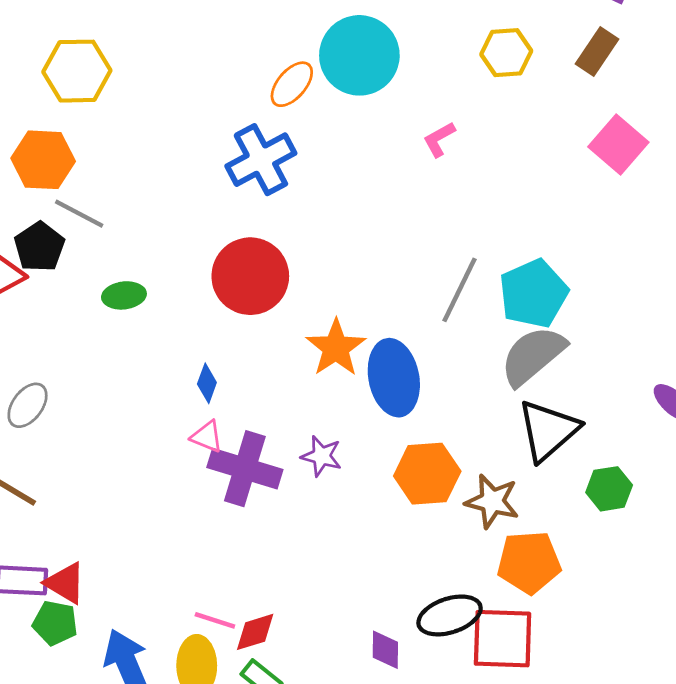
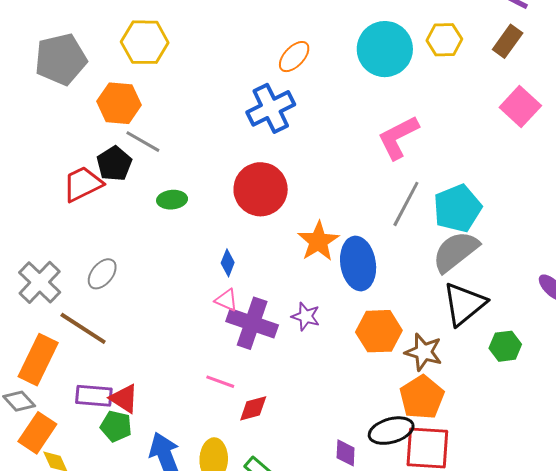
cyan circle: (359, 55) -> (385, 49), moved
pink L-shape: (439, 139) -> (398, 137), moved, size x1.8
orange pentagon: (529, 562) -> (422, 397), moved, turned -30
pink line: (215, 620) -> (220, 382), moved
red diamond: (255, 632) -> (253, 408), moved

